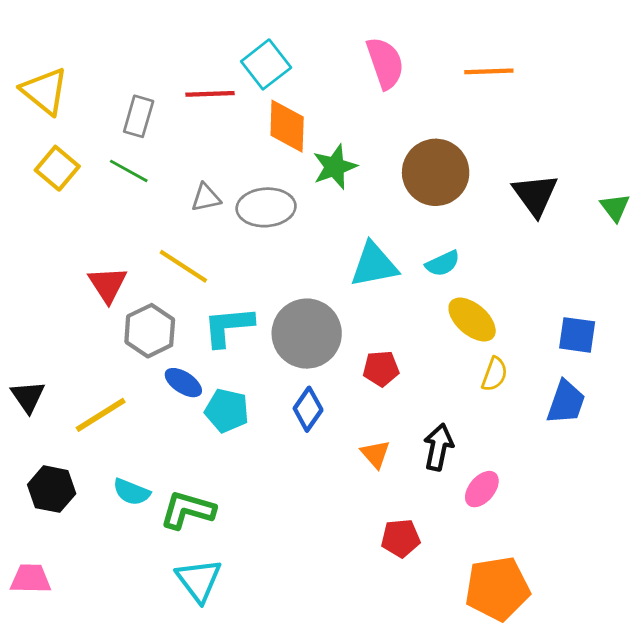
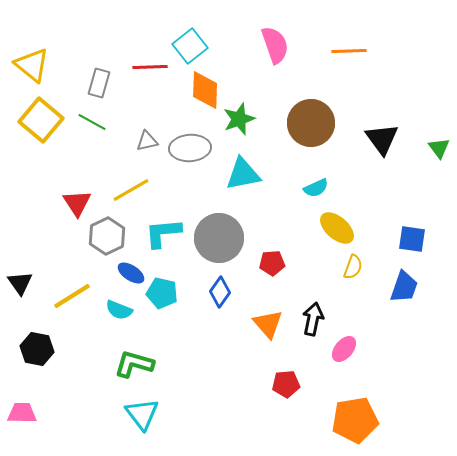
yellow square: (57, 168) -> (41, 120), size x1.4
cyan triangle: (374, 265) -> (243, 174), moved
yellow line: (183, 266) -> (131, 190), turned -63
orange triangle: (375, 454) -> (268, 324), size x1.4
cyan semicircle: (132, 492) -> (119, 310), moved

